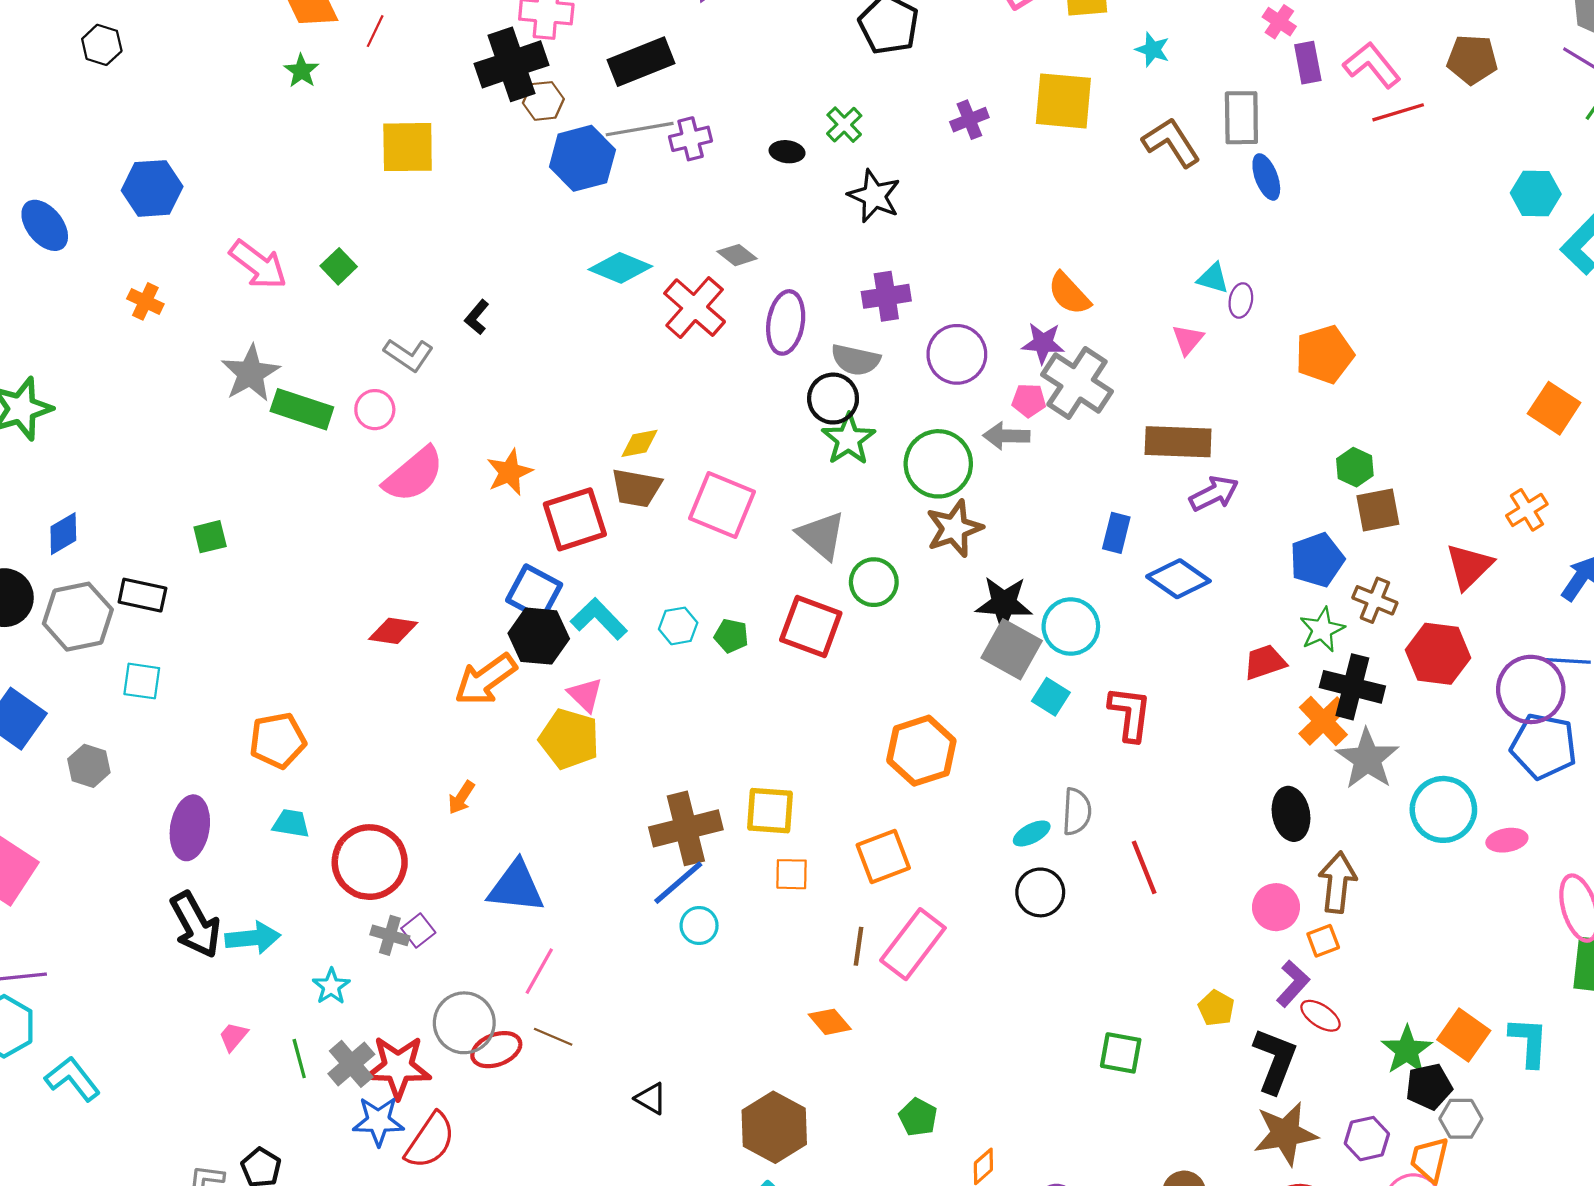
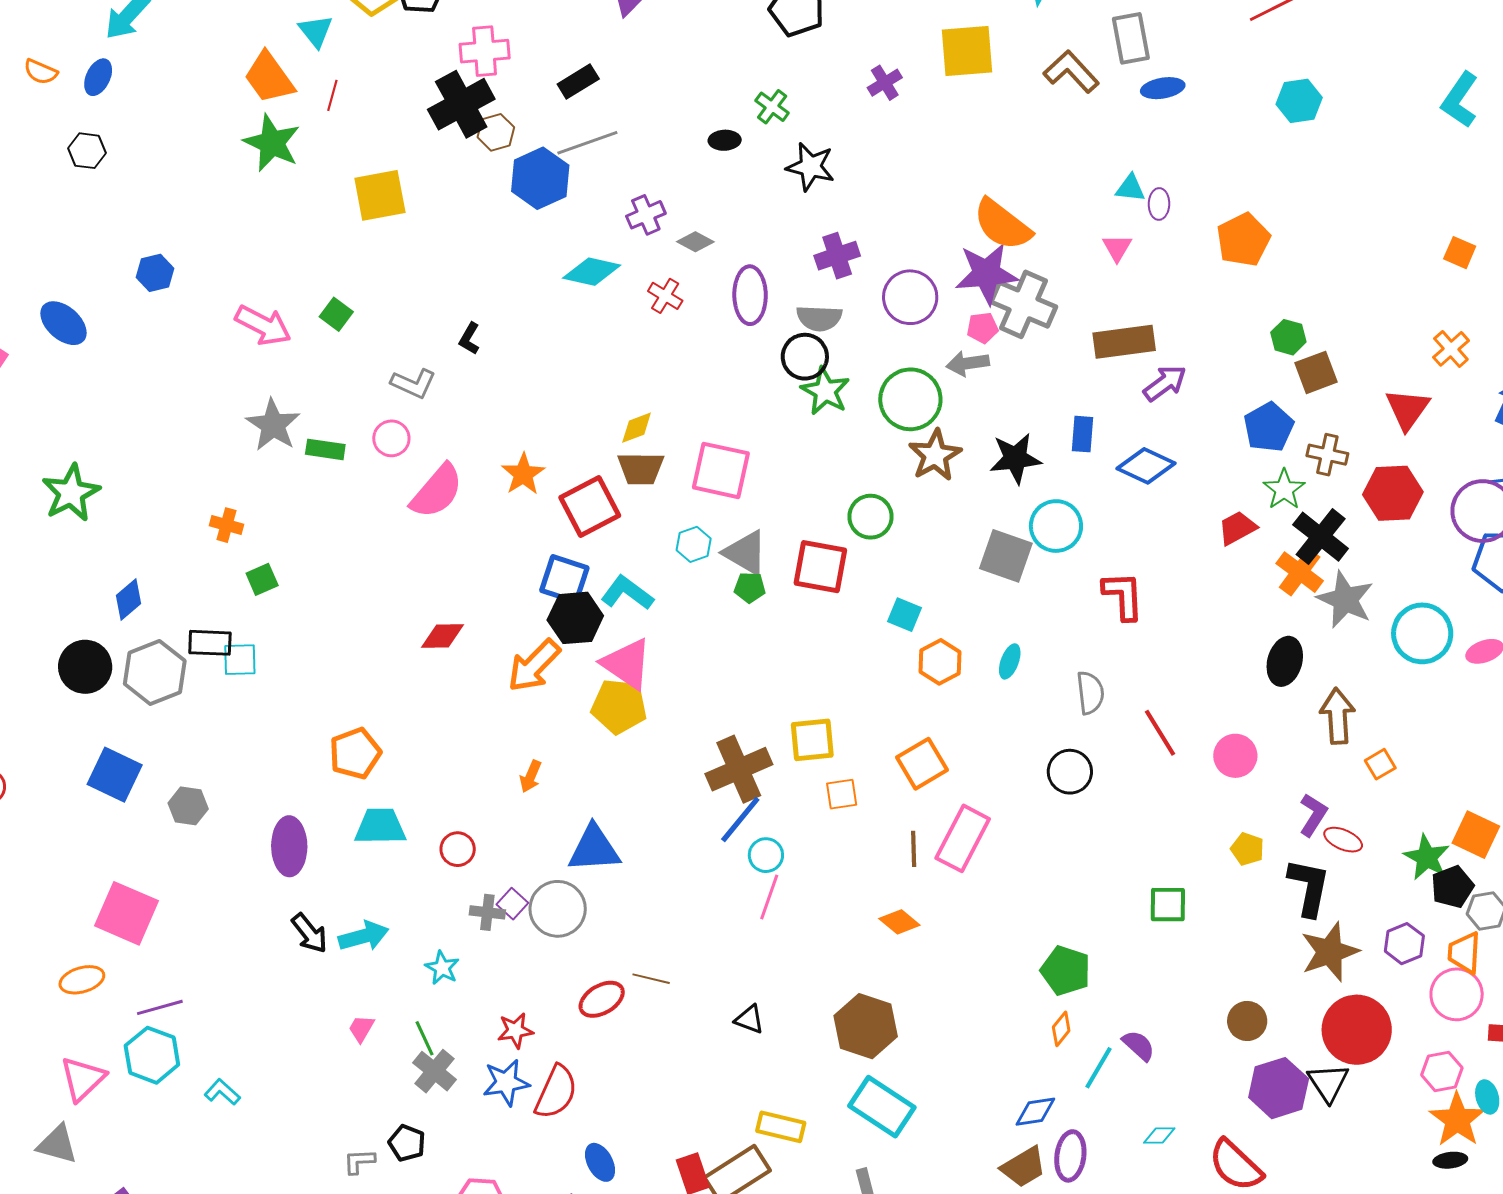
black rectangle: (641, 62) -> (578, 81), size x0.7
green star: (301, 71) -> (272, 143), size x1.8
purple cross: (691, 139) -> (646, 215), moved
blue ellipse: (1266, 177) -> (1163, 88), turned -69
blue hexagon: (152, 188) -> (155, 273), size x0.7
cyan hexagon: (1536, 194) -> (1299, 101), moved
orange semicircle: (1069, 294) -> (1002, 225), size x1.4
orange cross: (145, 301) -> (227, 525), moved
red cross: (695, 308) -> (665, 296), size x0.6
purple star: (1043, 343) -> (986, 274), size x1.6
orange square: (1554, 408) -> (1460, 253), size x0.7
green rectangle: (302, 409) -> (325, 449), size x0.7
gray triangle: (821, 535) -> (745, 553), moved
black star: (1004, 603) -> (1015, 458), moved
cyan hexagon: (678, 626) -> (694, 544), moved
cyan square: (142, 681) -> (240, 660), moved
black cross: (1352, 687) -> (1321, 537), turned 34
pink triangle: (585, 695) -> (627, 664), size x1.6
cyan square: (1051, 697) -> (905, 615), moved
orange hexagon: (921, 751) -> (940, 662), size x0.7
black ellipse: (1291, 814) -> (1285, 661), turned 36
cyan trapezoid: (291, 823) -> (380, 826), size x1.5
cyan ellipse: (1032, 833) -> (1010, 661), moved, turned -32
red circle: (370, 862) -> (458, 849), size x0.5
pink circle: (1276, 907) -> (1235, 756), moved
black arrow: (195, 925) -> (309, 933), size x0.7
orange square: (1323, 941) -> (1380, 764), moved
pink line: (539, 971) -> (769, 897), moved
gray circle: (464, 1023) -> (558, 909), moved
gray cross: (351, 1064) -> (435, 1071), moved
red star: (398, 1067) -> (515, 1031), size x0.6
cyan L-shape: (73, 1079) -> (222, 1092), size x0.7
green pentagon: (918, 1117) -> (1066, 971), moved, size x1.4

